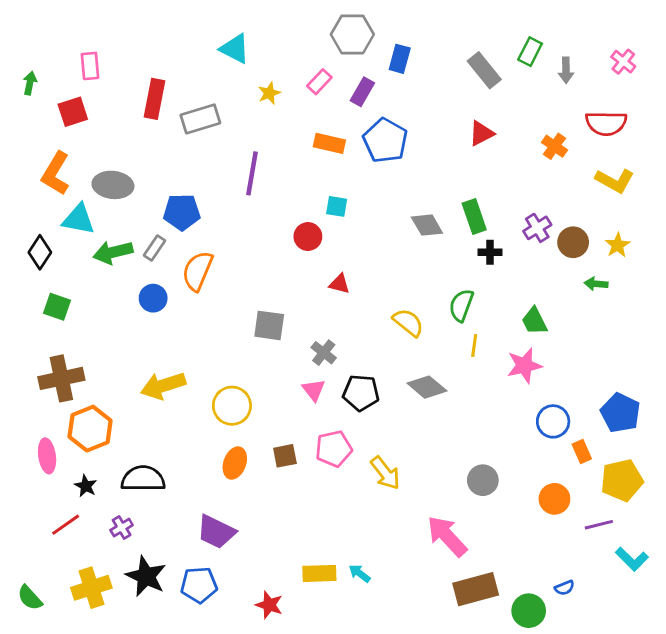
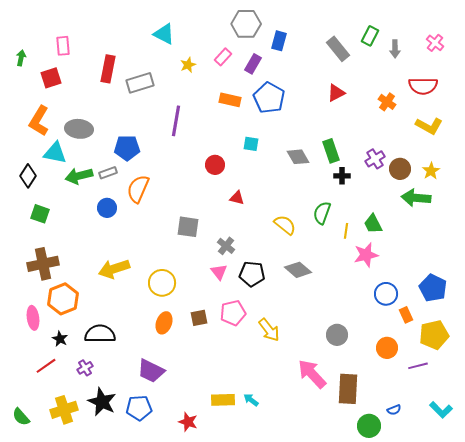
cyan square: (337, 206) -> (251, 144), moved
gray rectangle: (155, 248) -> (108, 173), turned 36
green arrow: (596, 284) -> (416, 198), size x1.8
yellow line: (474, 345) -> (346, 231), moved
cyan L-shape: (632, 559) -> (441, 410), moved
brown rectangle: (476, 589) -> (348, 389), moved, turned -72

